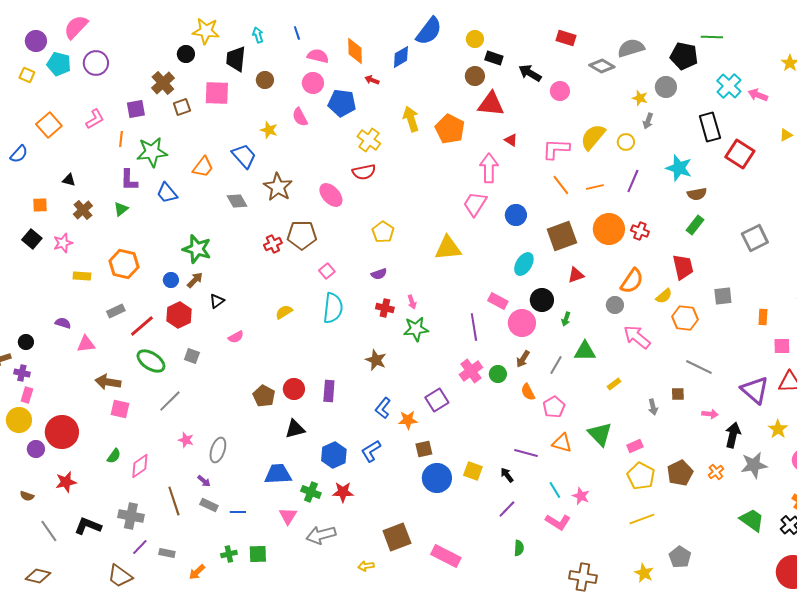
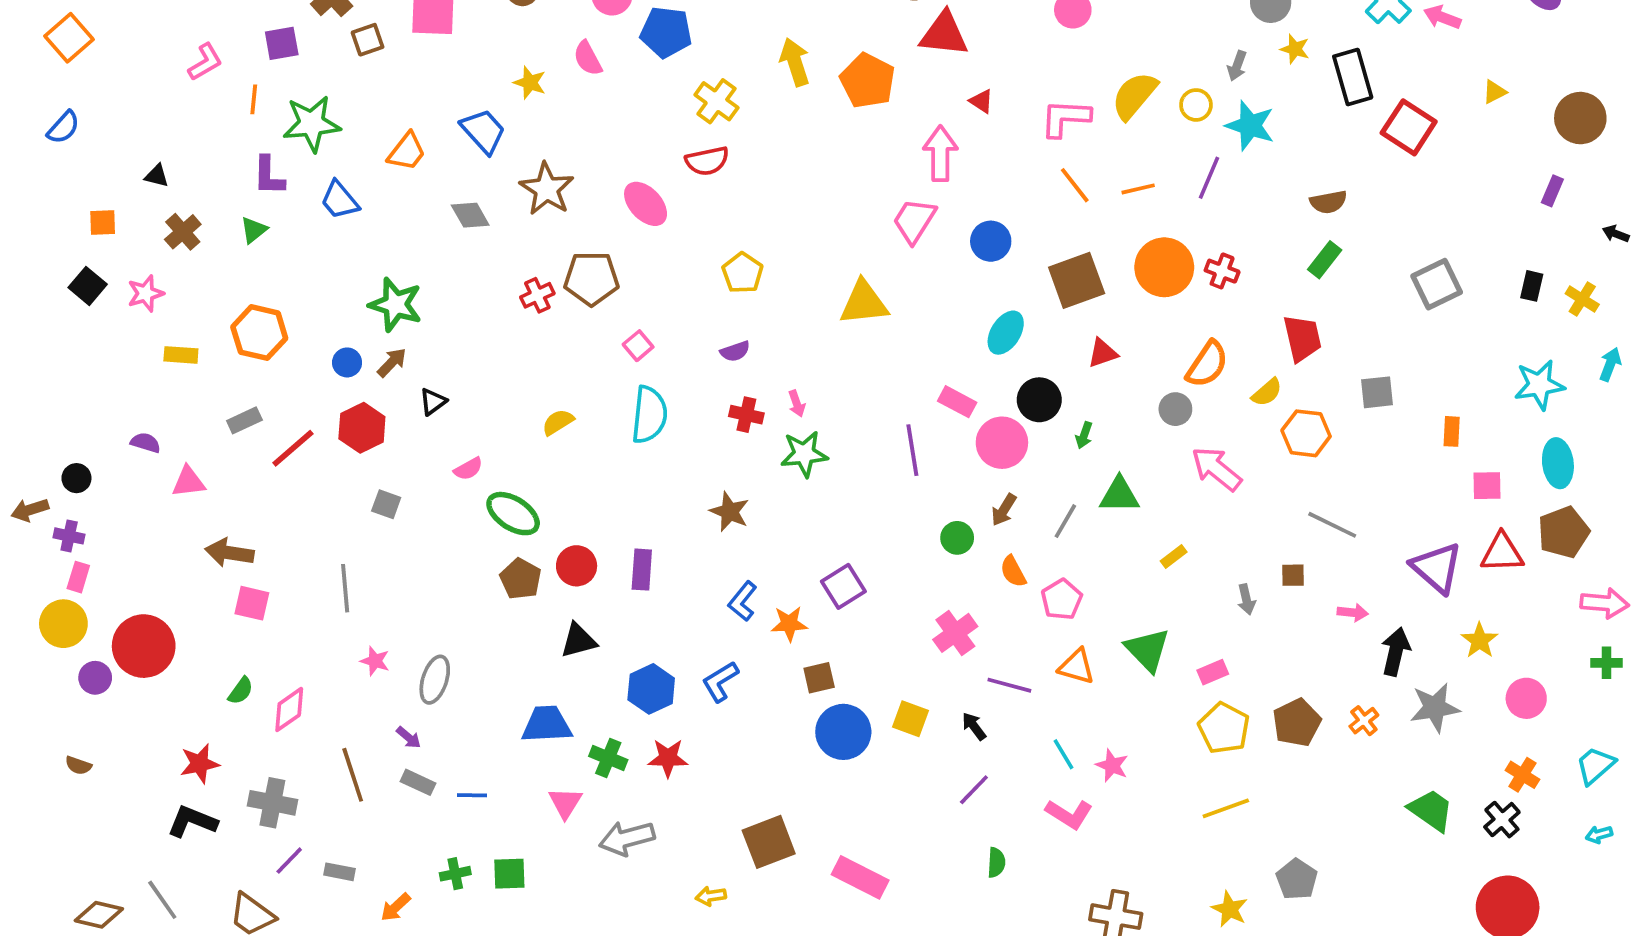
yellow star: (640, 98) -> (1295, 49), moved
orange square: (49, 125) -> (69, 38), moved
cyan star: (679, 168) -> (1250, 125), moved
green ellipse: (151, 361) -> (513, 514), moved
pink cross: (471, 371) -> (955, 633), moved
gray line: (170, 401) -> (345, 588), turned -50
red star: (66, 482) -> (200, 764), moved
gray line: (49, 531) -> (162, 900), moved

